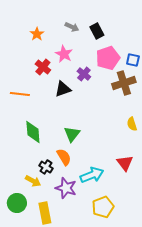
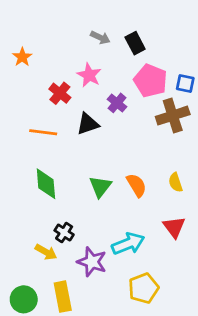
orange star: (37, 34) -> (22, 57), moved
pink pentagon: (108, 58) -> (150, 81), turned -30
orange line: (20, 94) -> (43, 132), moved
yellow semicircle: (132, 124) -> (175, 182), moved
orange semicircle: (64, 157) -> (136, 185), moved
green circle: (17, 203) -> (24, 299), moved

